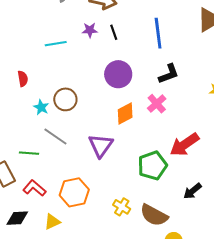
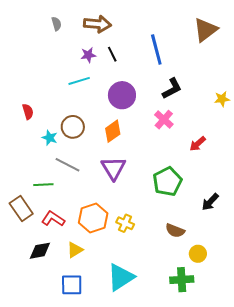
cyan line: (56, 44) -> (79, 81), moved
orange diamond: (125, 113) -> (113, 131), moved
red arrow: (185, 145) -> (198, 144), moved, size x0.6
yellow cross: (122, 207) -> (125, 223), moved
brown semicircle: (154, 215) -> (175, 231), size x0.7

